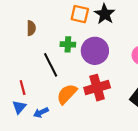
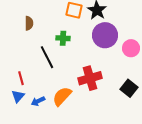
purple circle: (95, 51) -> (105, 35), moved
orange semicircle: (67, 94) -> (62, 96), moved

